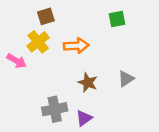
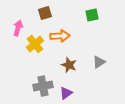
brown square: (46, 16) -> (45, 13), moved
yellow cross: (38, 42) -> (35, 44), moved
pink arrow: (17, 61) -> (18, 28), moved, turned -105

